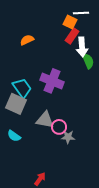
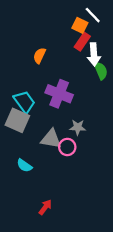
white line: (81, 13) -> (93, 15), turned 49
orange semicircle: (27, 40) -> (39, 56), moved, turned -40
cyan semicircle: (14, 136) -> (24, 166), moved
gray star: (68, 137) -> (78, 127), moved

